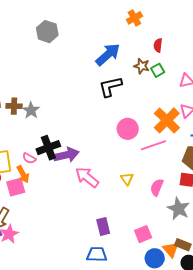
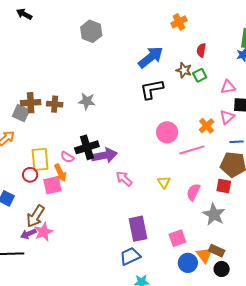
gray star: (31, 110) -> (87, 101), moved, turned -30
orange cross: (167, 120) -> (207, 126), size x0.6
pink arrow: (87, 177) -> (124, 179), size x0.7
purple rectangle: (103, 226) -> (138, 229), size x1.4
blue trapezoid: (97, 254) -> (130, 256), turned -30

